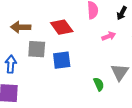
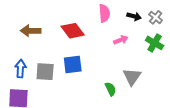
black arrow: (122, 13) -> (134, 16), turned -104
gray square: (37, 49) -> (45, 72), moved

